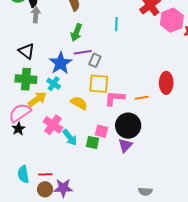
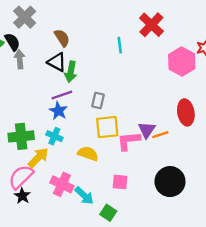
pink hexagon: (172, 20) -> (182, 62), moved
cyan line: (116, 24) -> (120, 45), moved
black triangle: (26, 51) -> (57, 62), moved
purple line: (83, 52) -> (62, 95), moved
blue star: (61, 63) -> (58, 111), size x0.7
black circle: (128, 126) -> (170, 182), moved
green square: (92, 142) -> (108, 213), moved, turned 32
purple triangle: (125, 145) -> (147, 130), moved

